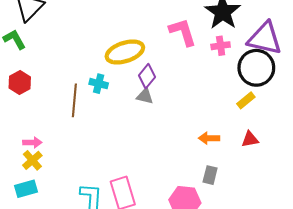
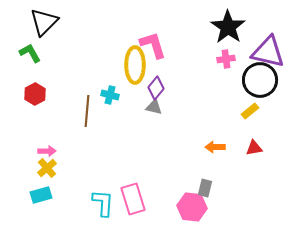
pink L-shape: (183, 32) -> (153, 45), moved
yellow ellipse: (125, 52) -> (135, 65), turned -72
gray rectangle: (210, 175) -> (205, 188), moved

